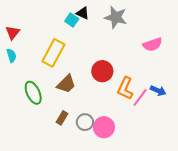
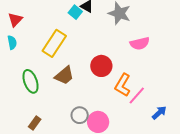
pink semicircle: (152, 45) -> (140, 43), moved
blue arrow: (158, 91) -> (159, 113), moved, turned -70
brown rectangle: (62, 118) -> (35, 123), moved

